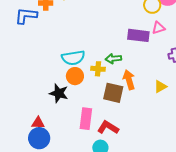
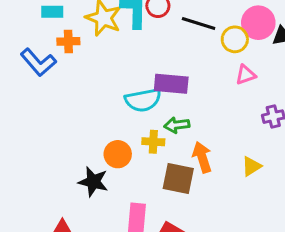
blue L-shape: (26, 16) -> (38, 62), turned -135
purple rectangle: (138, 35) -> (171, 84), moved
cyan semicircle: (73, 58) -> (143, 100), moved

